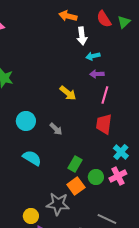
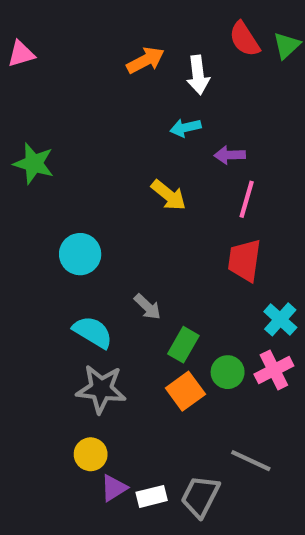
orange arrow: (68, 16) -> (145, 60), moved, turned 138
cyan arrow: (93, 56) -> (185, 128), moved
gray arrow: (56, 129) -> (148, 307), moved
gray star: (58, 204) -> (101, 389), moved

